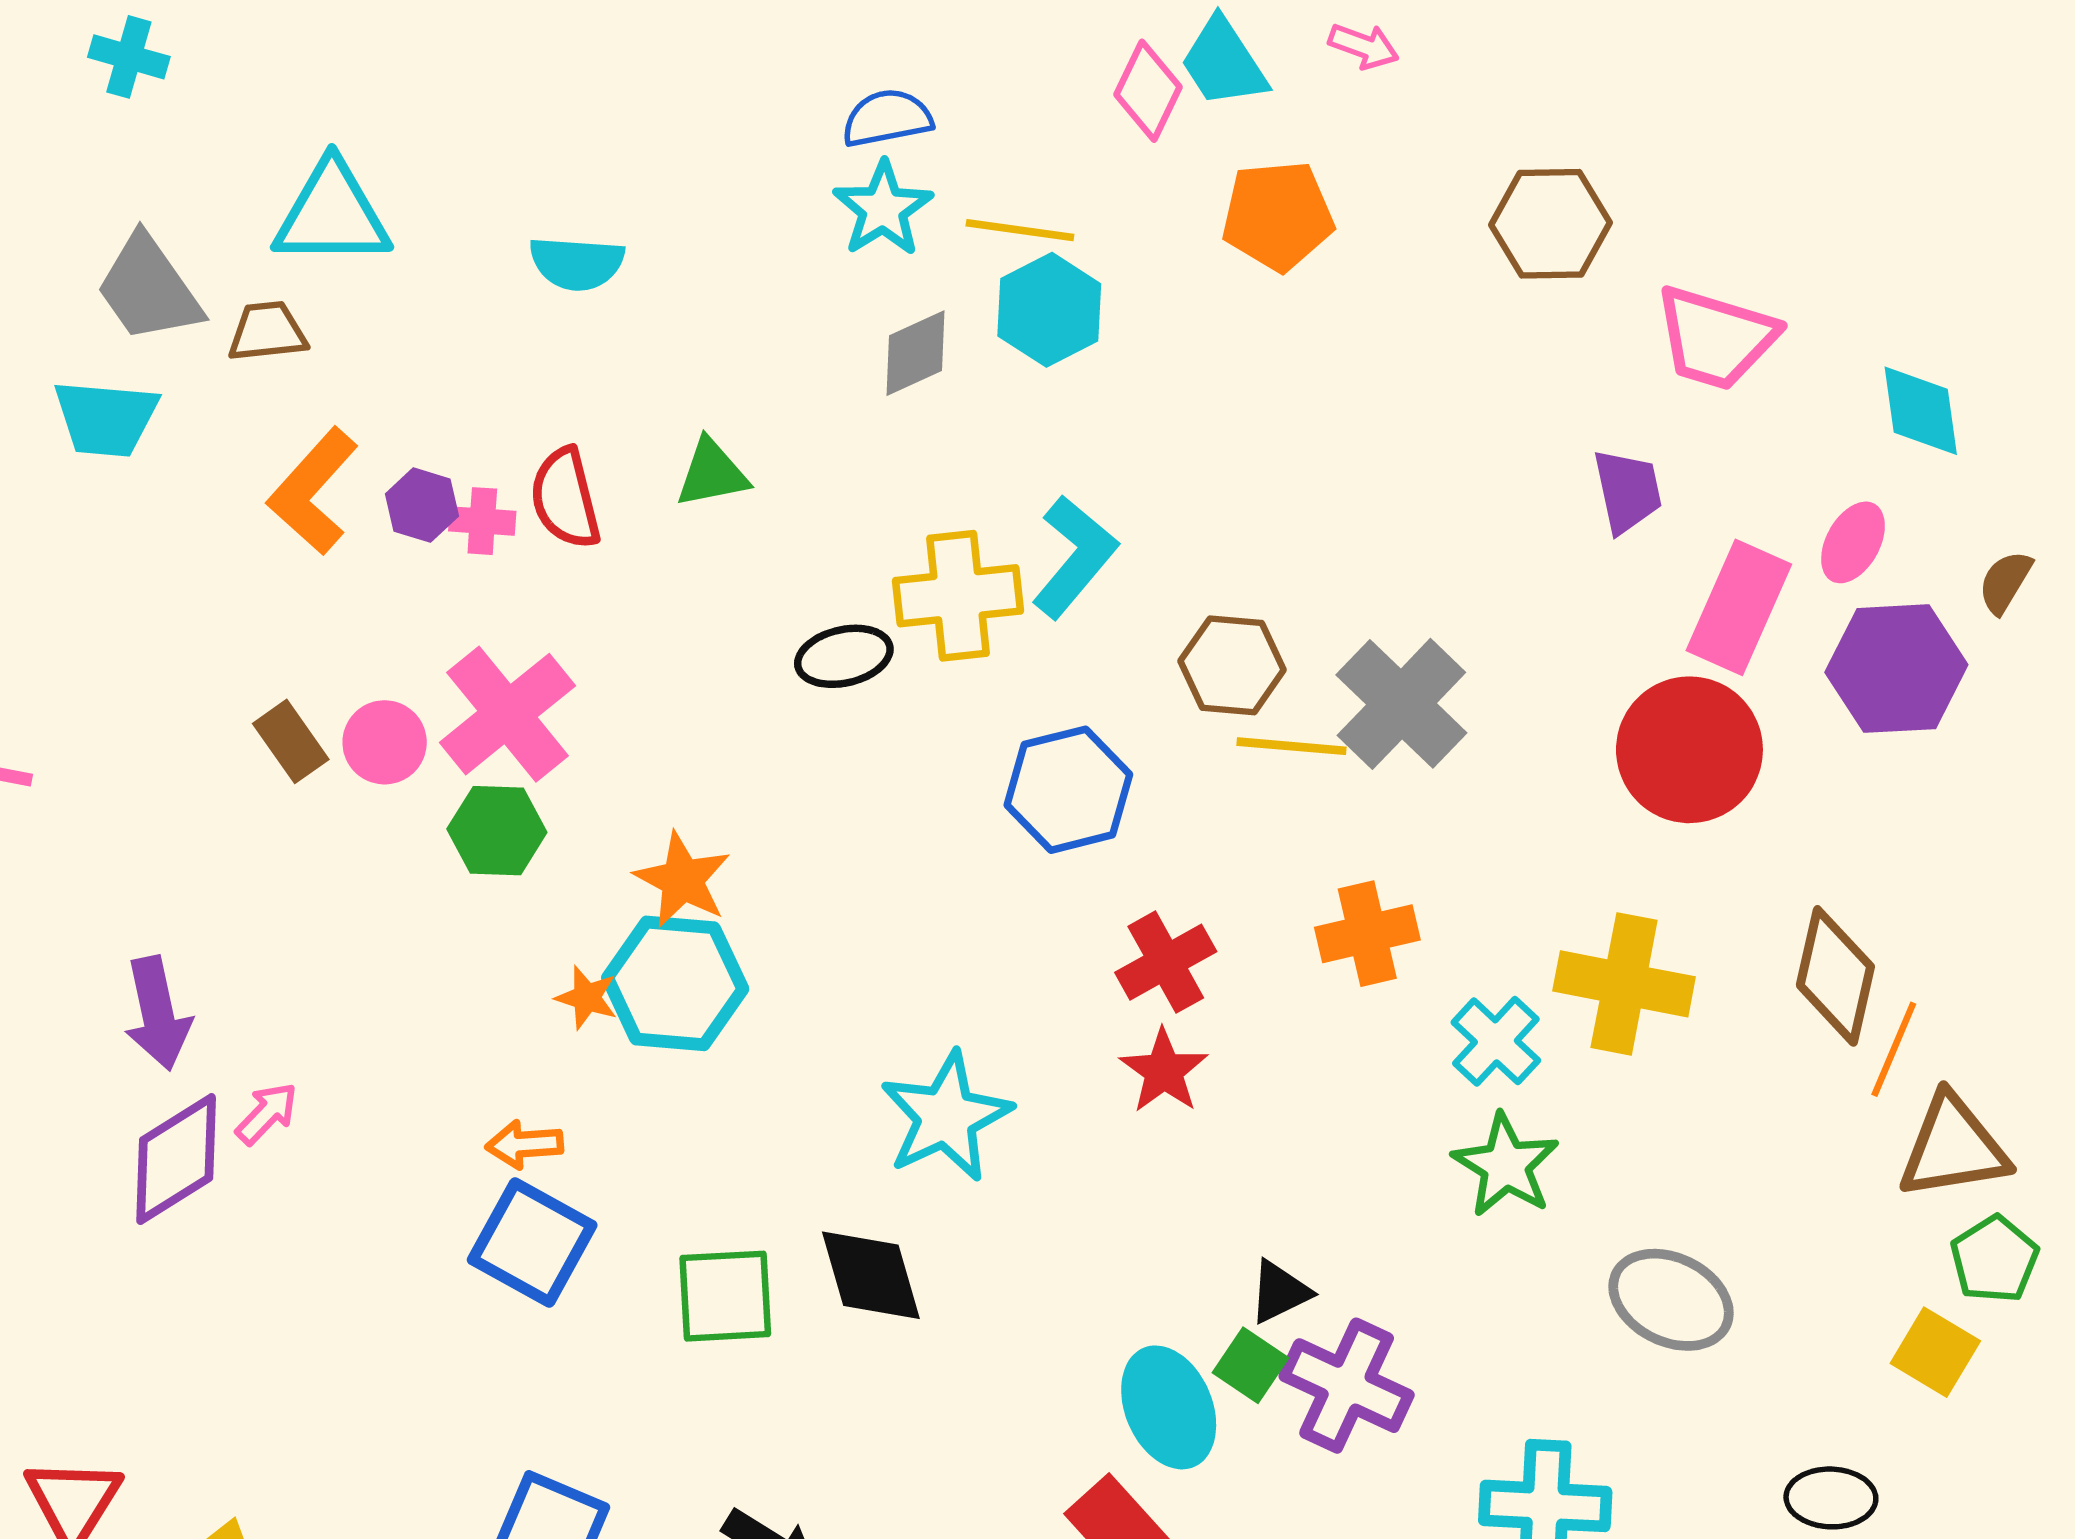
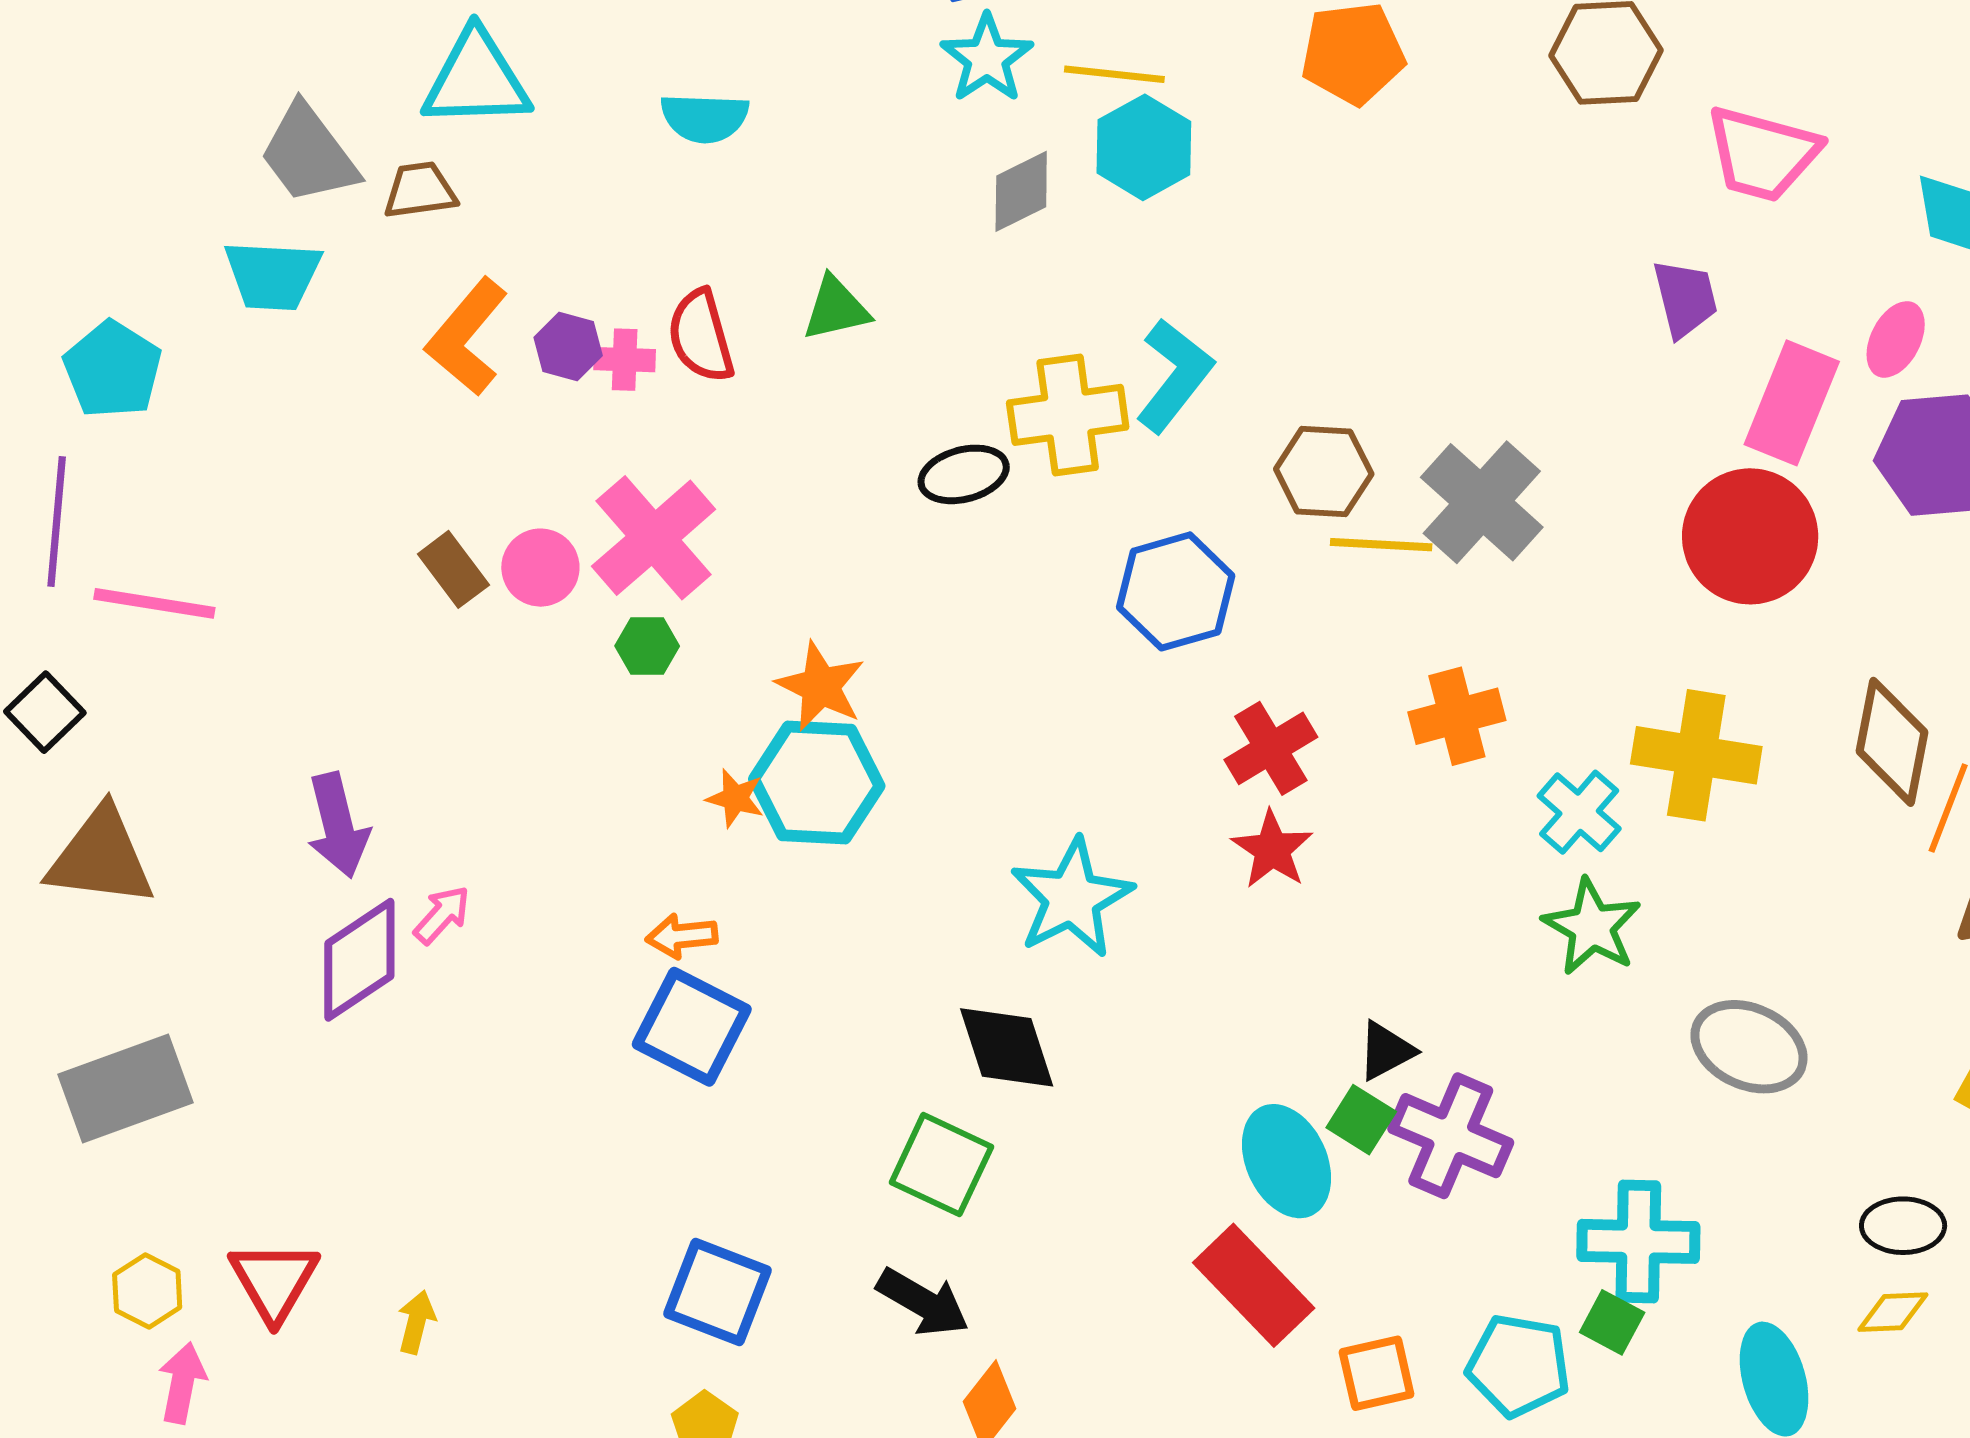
green hexagon: (497, 831) -> (647, 646), size x0.7
green square: (725, 1296) -> (941, 1165), moved, turned 30

